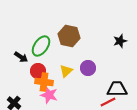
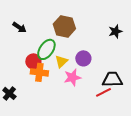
green ellipse: (41, 46) -> (46, 49), moved
black arrow: (21, 57) -> (19, 27), moved
pink star: (49, 95) -> (72, 77), moved, turned -30

